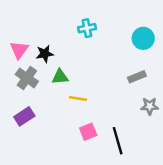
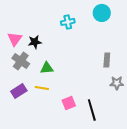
cyan circle: (143, 38) -> (102, 13), moved
green triangle: (60, 77) -> (47, 68), moved
gray rectangle: (137, 77) -> (107, 60), turned -64
yellow line: (78, 98) -> (42, 88), moved

